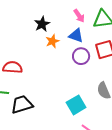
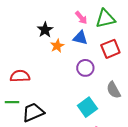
purple circle: (81, 56) -> (85, 68), moved

